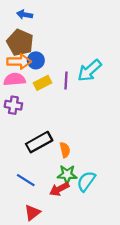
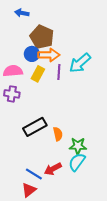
brown pentagon: (20, 43) -> (42, 37), moved
orange arrow: (19, 62) -> (49, 55), moved
yellow rectangle: (43, 83) -> (38, 74), turned -35
green star: (67, 175) -> (78, 146), moved
blue line: (26, 180) -> (34, 174), moved

